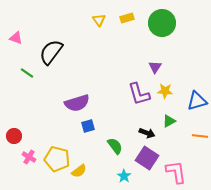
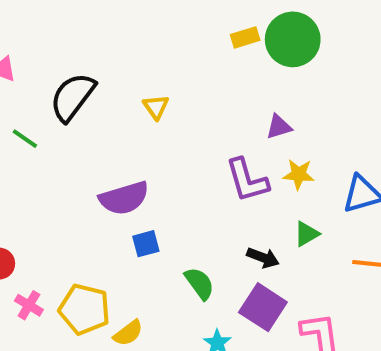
yellow rectangle: (127, 18) -> (245, 37), moved
yellow triangle: (99, 20) -> (156, 107), moved
purple triangle: (155, 67) -> (279, 127), turned 40

